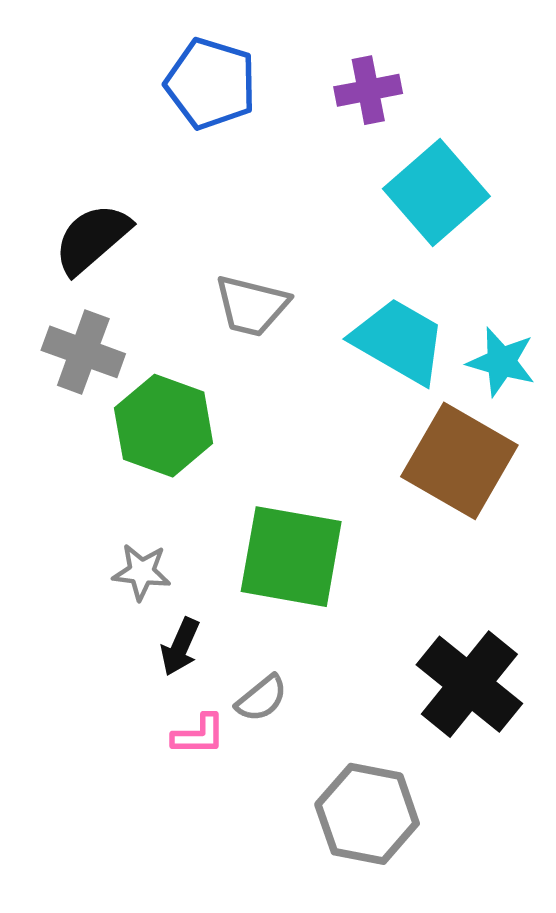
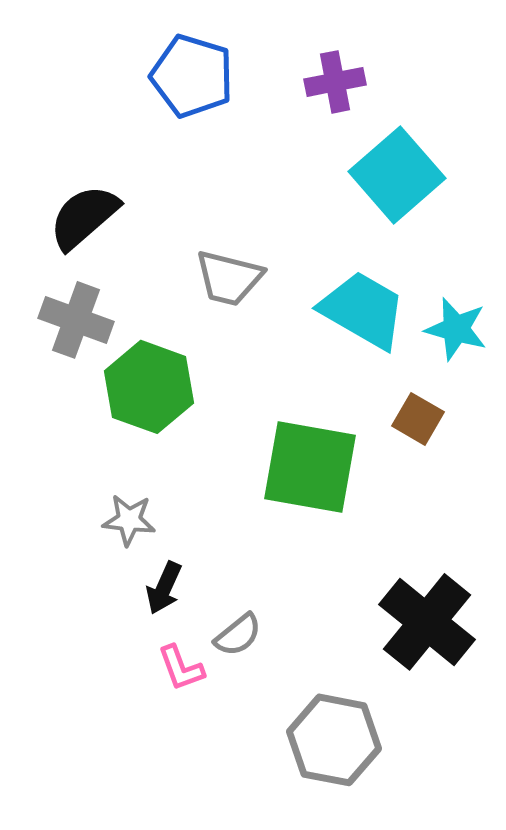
brown square: (459, 461) -> (418, 419), size x0.5
green square: (291, 557) -> (310, 467), moved
pink L-shape: (199, 735) -> (181, 668), turned 70

